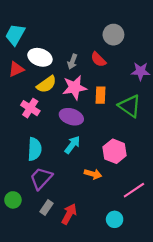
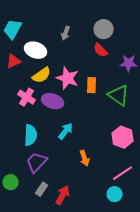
red semicircle: (98, 59) -> (101, 50), moved
gray arrow: (72, 62) -> (66, 33), moved
pink star: (75, 88) -> (68, 78), turned 30
purple ellipse: (71, 117) -> (53, 101), moved
pink hexagon: (115, 151) -> (123, 137), moved
orange arrow: (93, 174) -> (85, 158), turned 56
cyan circle: (115, 219) -> (115, 194), moved

